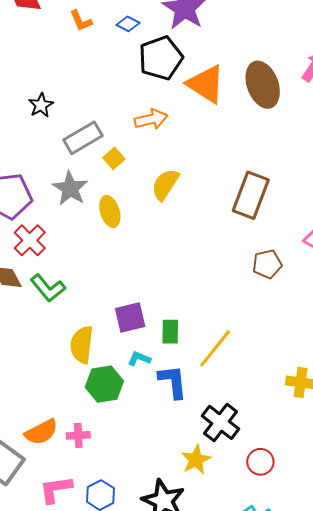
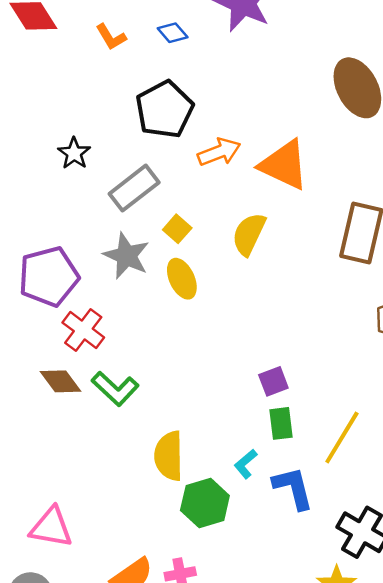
blue diamond: (128, 24) -> (173, 33), turned 30
black pentagon: (161, 58) -> (165, 109), moved
orange triangle: (206, 84) -> (284, 165), moved
yellow square: (114, 158) -> (177, 229), moved
purple square: (130, 317) -> (273, 381), moved, size x0.7
cyan L-shape: (139, 359) -> (246, 464), turned -55

